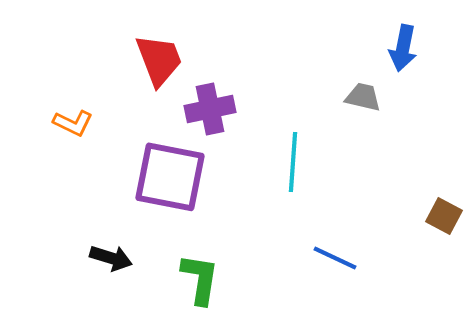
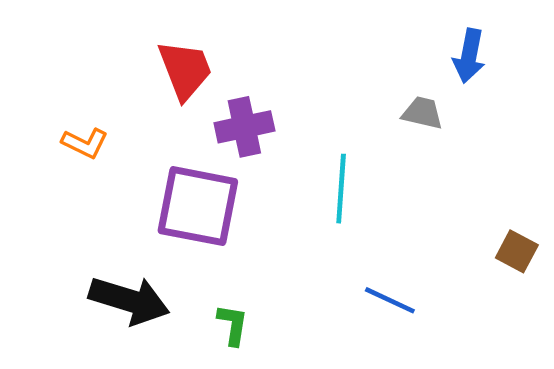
black arrow: (111, 258) -> (129, 300), size x1.6
green L-shape: (200, 279) -> (233, 325), size x0.7

